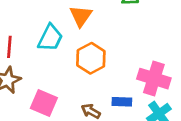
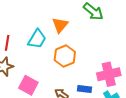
pink cross: (154, 79) -> (109, 74), turned -35

